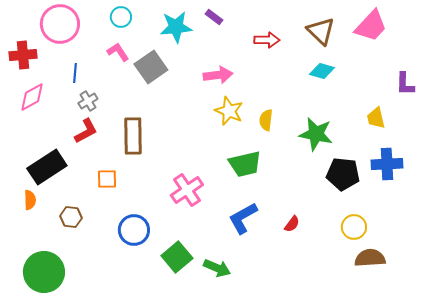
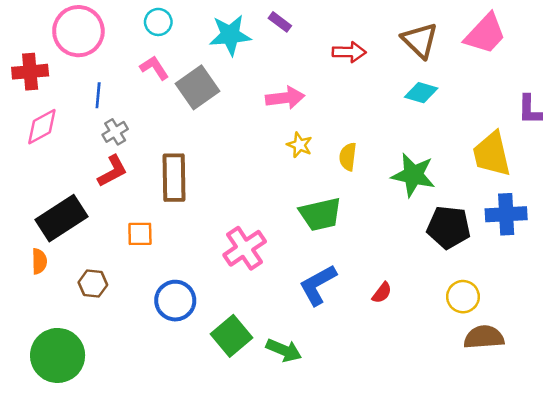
yellow star: (229, 111) -> (300, 145), size x0.7
yellow trapezoid: (376, 118) -> (492, 154), size x1.6

